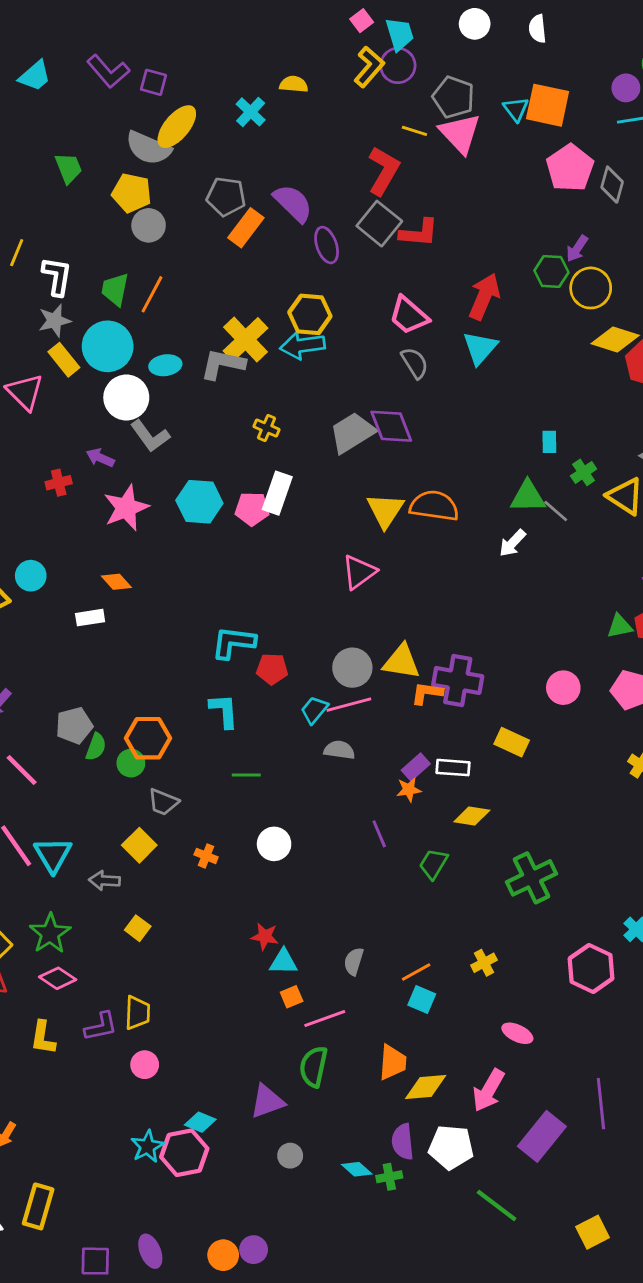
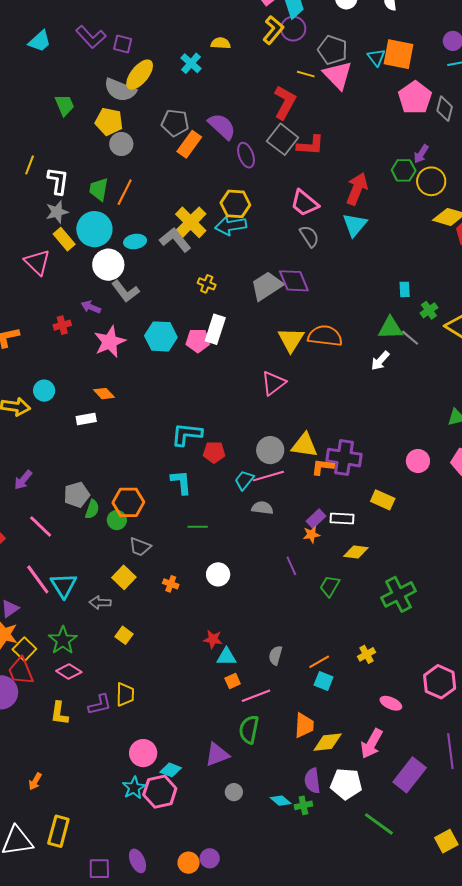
gray L-shape: (223, 364) -> (175, 240), turned 40
pink hexagon: (591, 968) -> (440, 682), moved
pink circle: (145, 1065) -> (143, 753), moved, size x1.4

